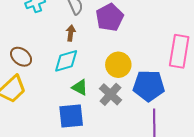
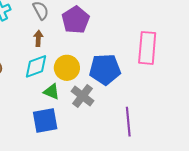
yellow circle: (118, 65) -> (67, 68), moved
blue pentagon: (149, 86) -> (105, 69), moved

